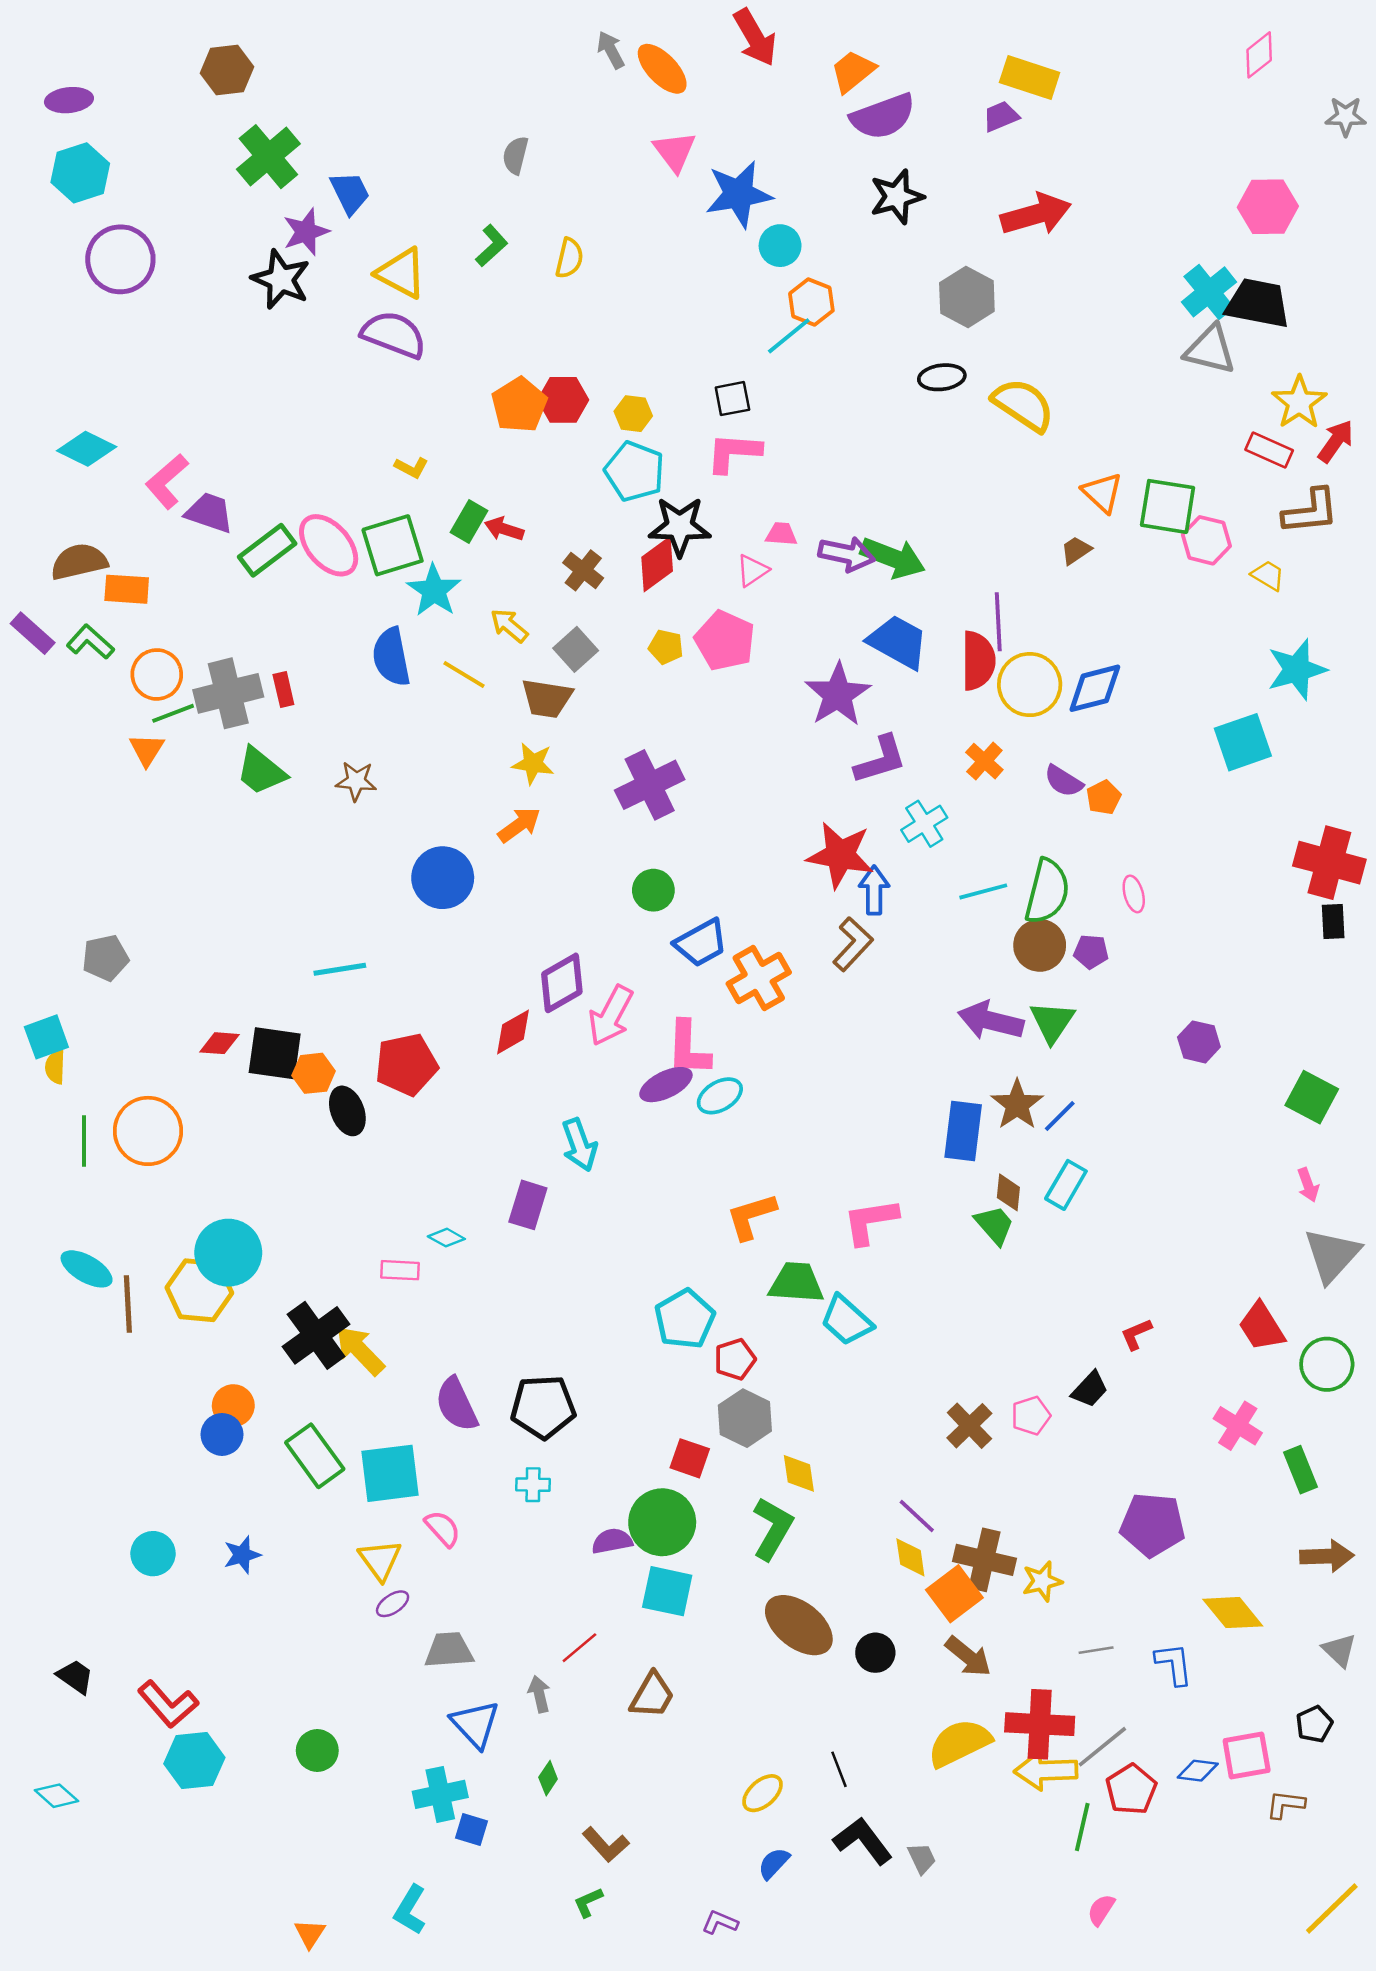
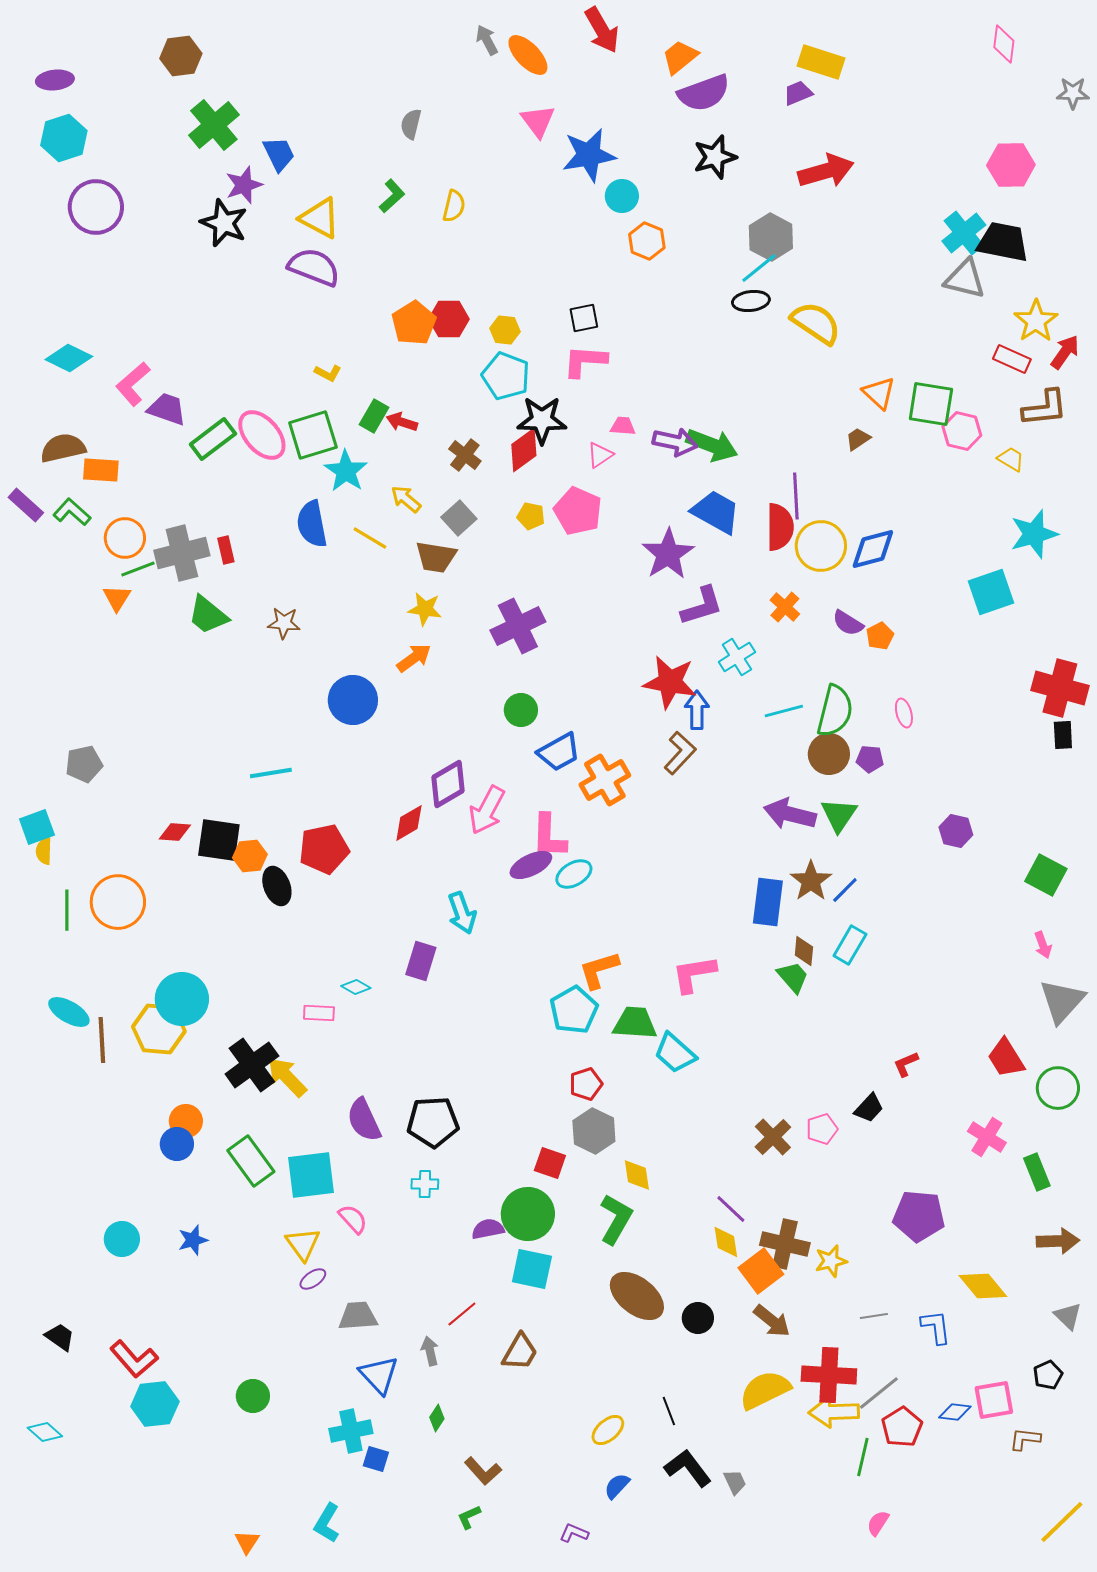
pink diamond: (1259, 55) -> (1004, 44), turned -45
cyan line: (789, 336) -> (759, 268), moved
cyan pentagon: (685, 1319) -> (574, 1010), moved

